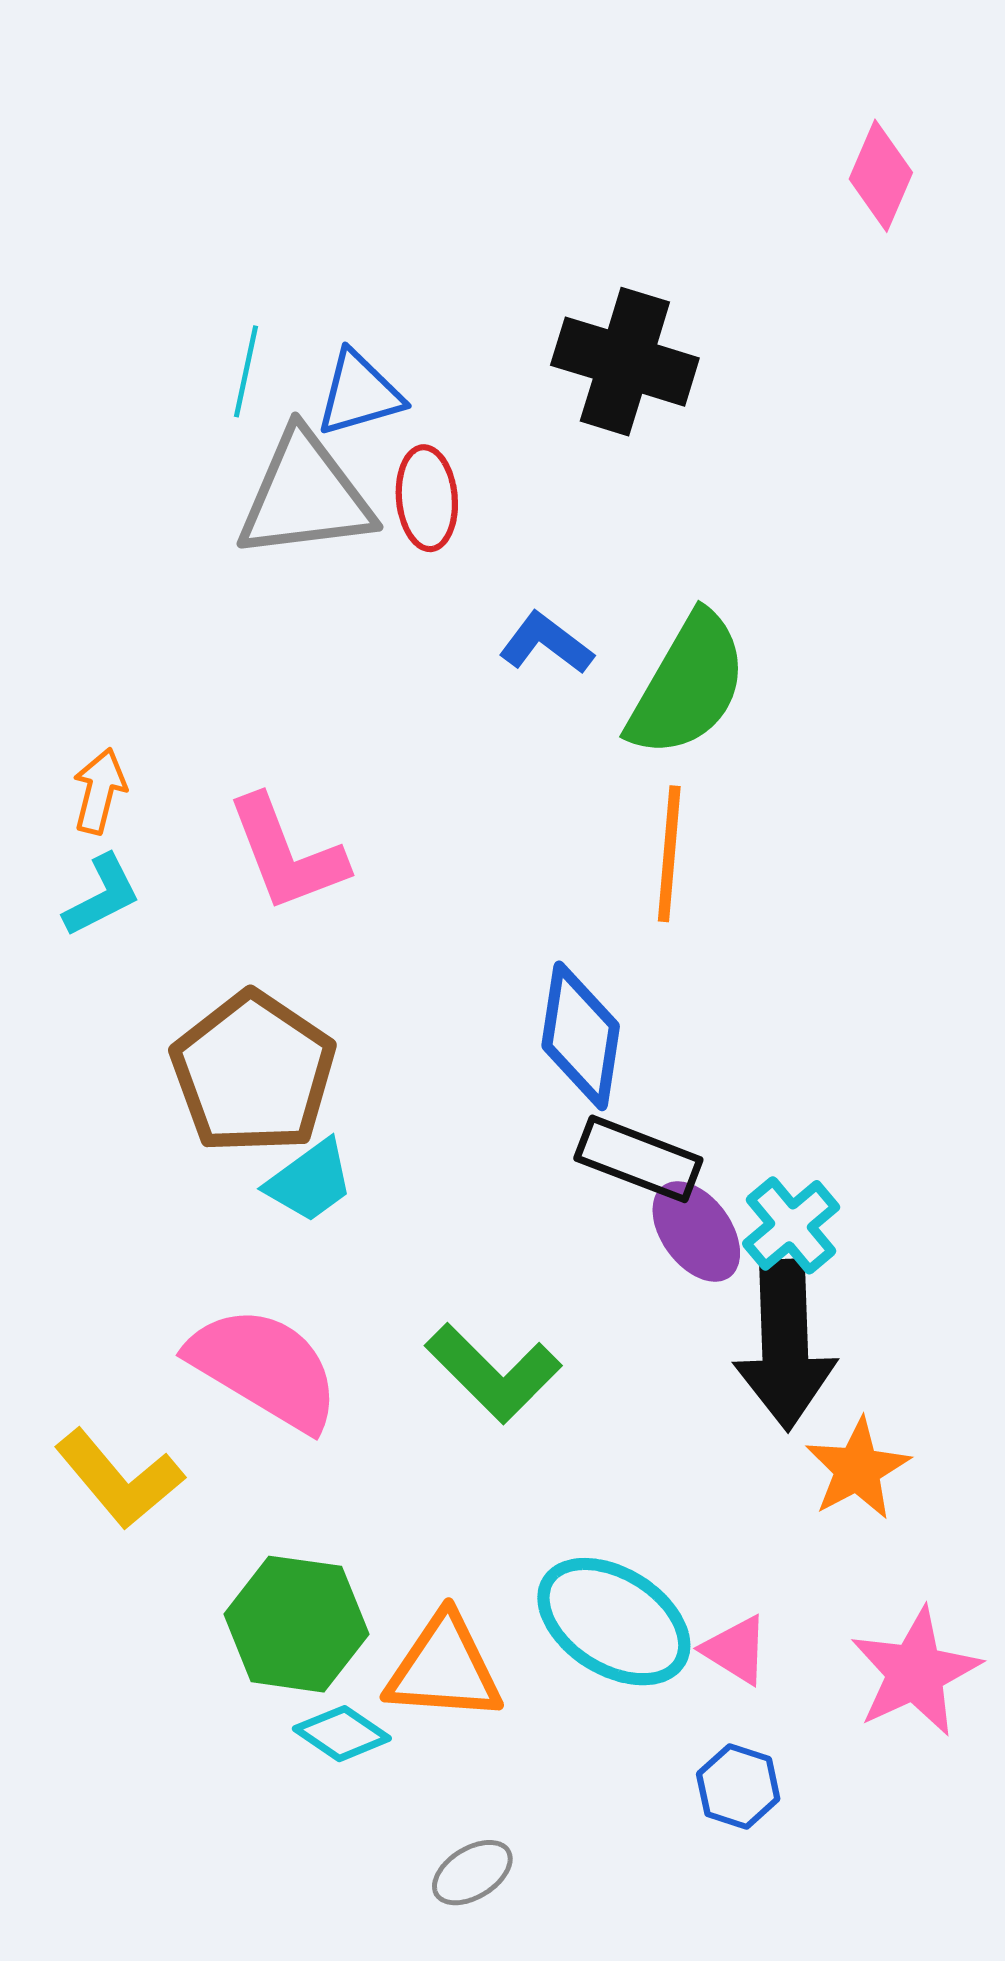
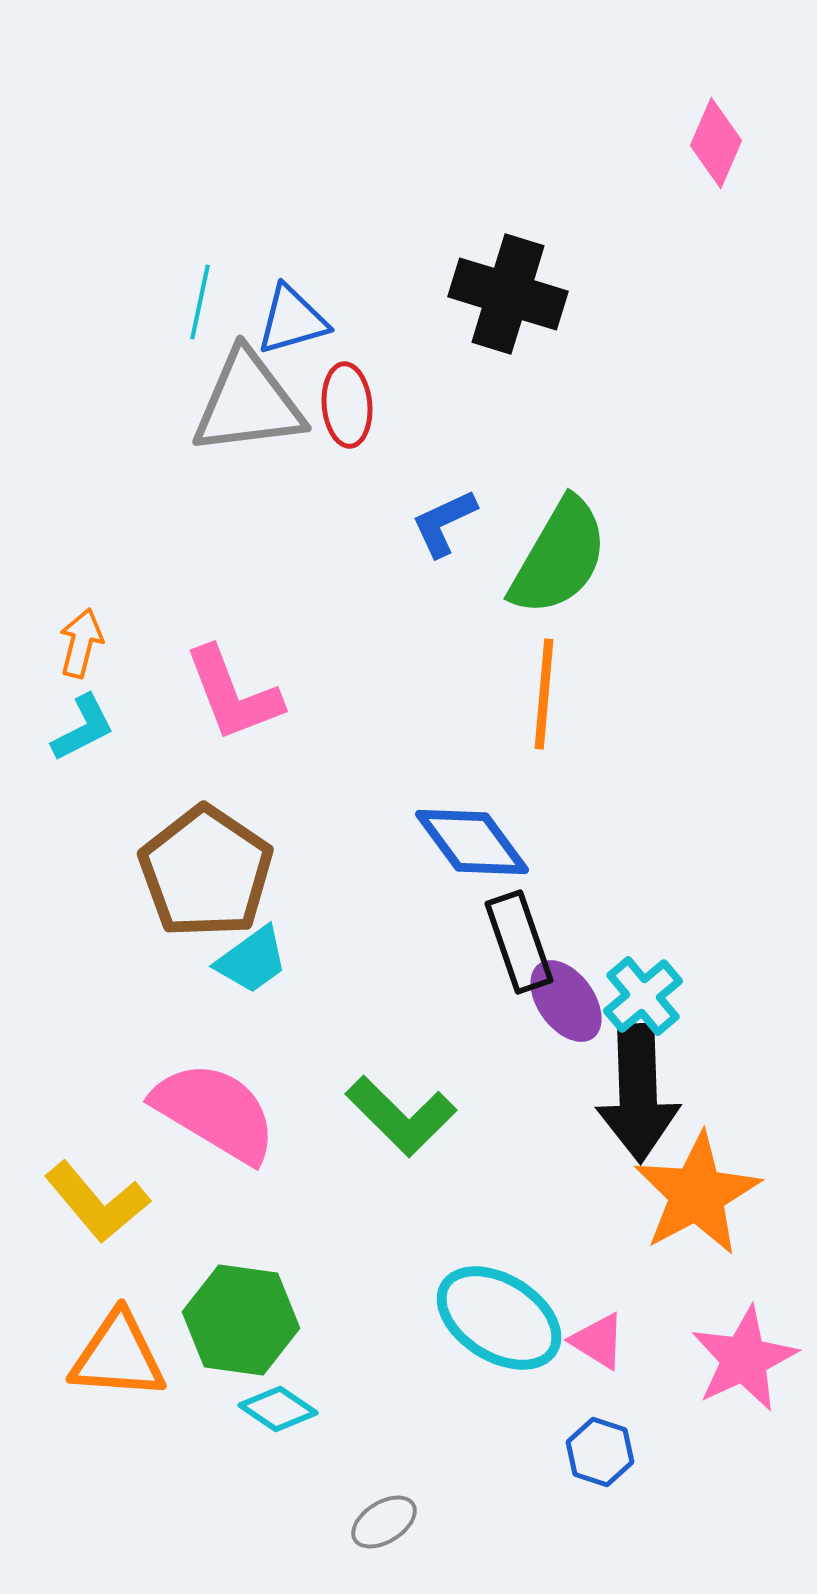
blue L-shape: (546, 643) -> (444, 523), turned -62
blue diamond: (581, 1036) -> (472, 842), turned -45
black rectangle: (638, 1159) -> (519, 942), turned 50
orange star: (857, 1469) -> (697, 1194), size x1.5
orange triangle: (444, 1668) -> (118, 1356), moved

